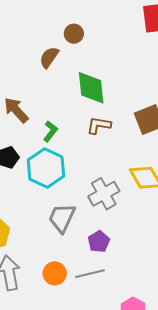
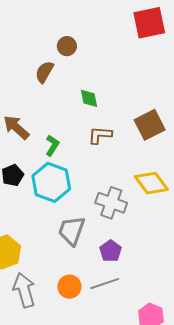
green diamond: (91, 88) -> (89, 98), size x0.6
gray cross: (104, 194) -> (111, 203), turned -36

